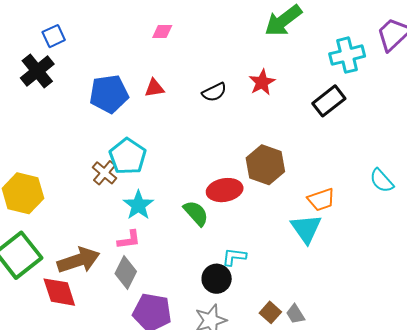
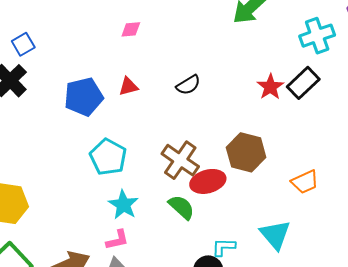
red star: (262, 82) -> (270, 87), moved
brown cross: (104, 173) -> (180, 160), moved, size x1.5
cyan triangle: (306, 229) -> (275, 235), moved

